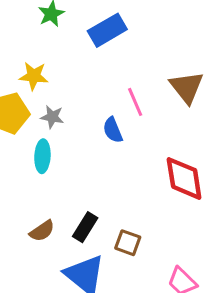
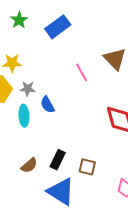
blue semicircle: (113, 130) -> (47, 105), moved

